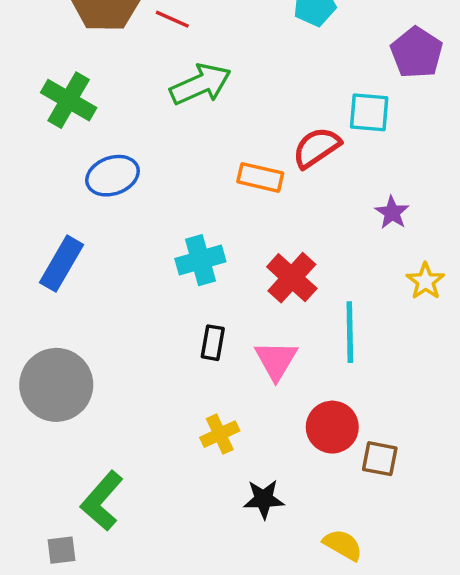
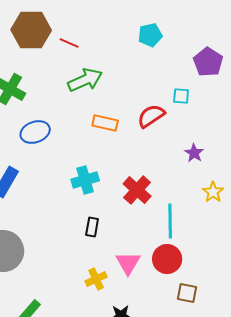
cyan square: (369, 112) -> (181, 96), size x0.7
orange rectangle: (260, 177) -> (105, 123), moved
pink triangle: (276, 360) -> (128, 263), moved
red circle: (332, 427) -> (167, 259), moved

